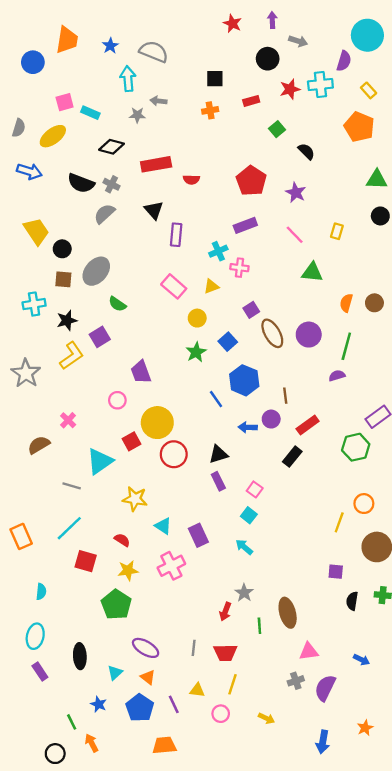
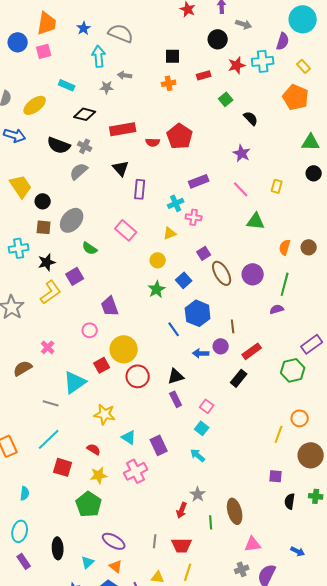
pink square: (65, 102) -> (44, 51), moved
red pentagon: (251, 181) -> (180, 136), moved
pink rectangle: (174, 286) -> (126, 230), moved

